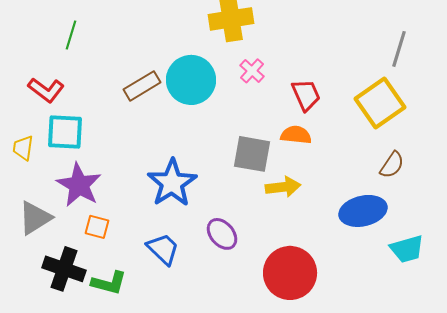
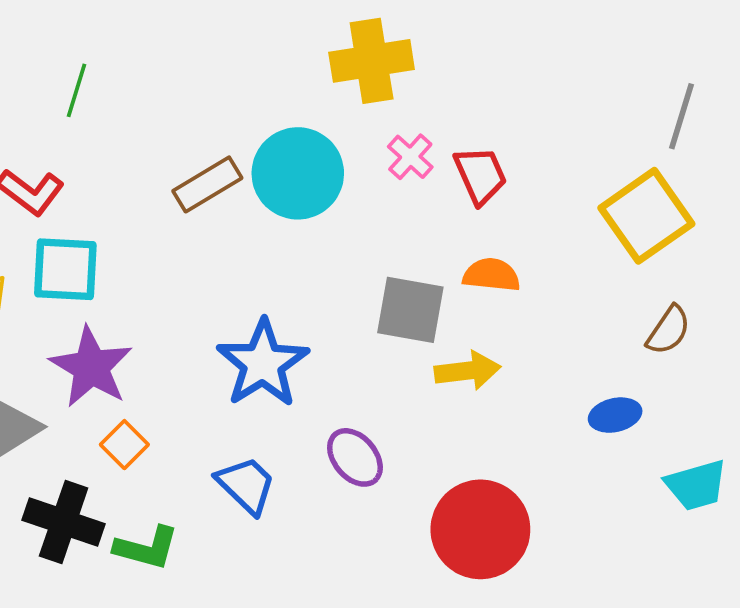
red trapezoid: (306, 95) -> (480, 175), moved
blue ellipse: (363, 211) -> (615, 415), size x0.6
orange square: (97, 227) -> (124, 445), turned 30

